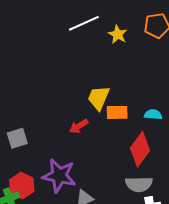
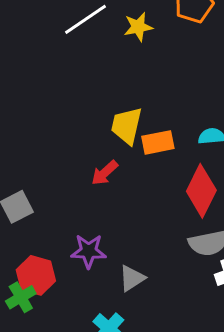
yellow star: (118, 34) -> (138, 27), turned -30
purple star: (59, 176) -> (89, 251), size x0.7

